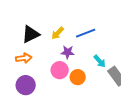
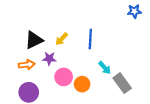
blue line: (86, 33) -> (90, 39), turned -66
purple star: (68, 52) -> (49, 58), moved

